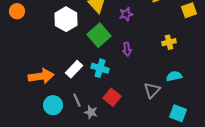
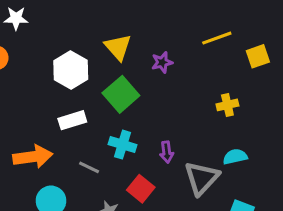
purple arrow: (127, 49) -> (167, 152), moved
white rectangle: (74, 69) -> (72, 120), moved, turned 30
gray triangle: (152, 90) -> (202, 178), size x1.4
gray line: (77, 100) -> (89, 167), moved, turned -40

